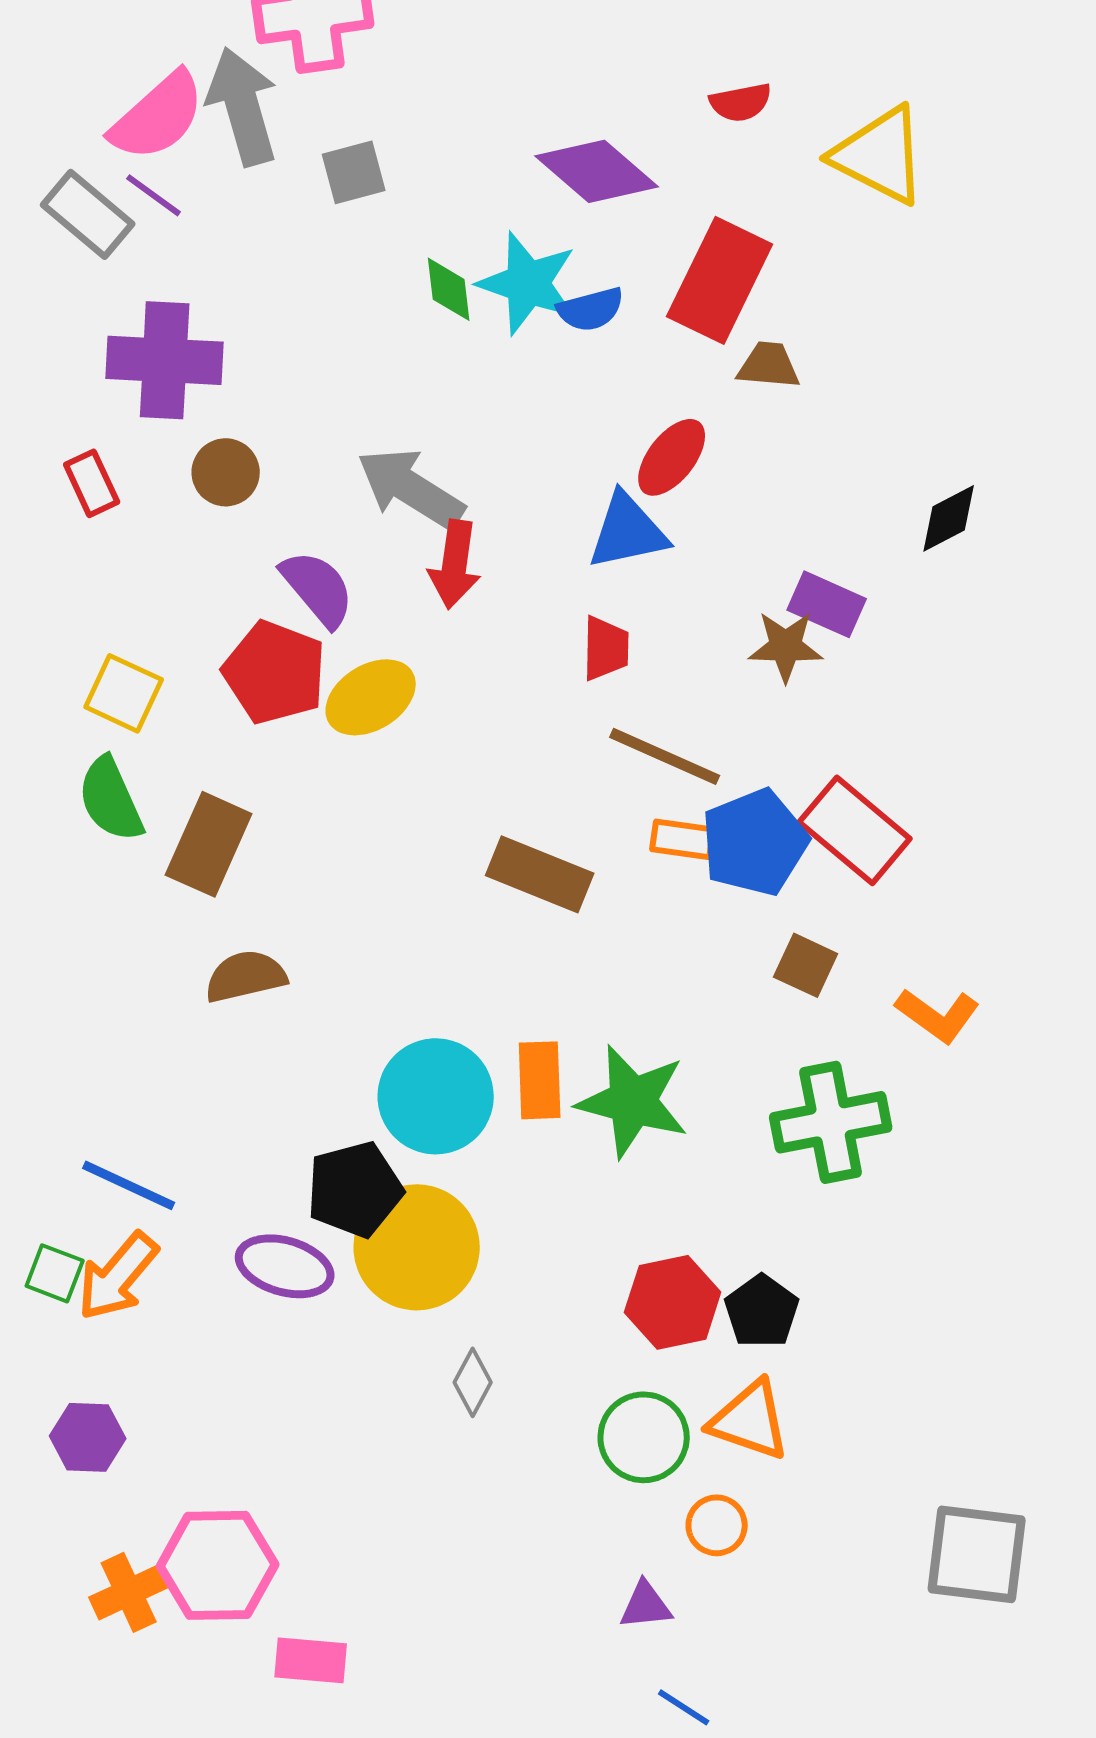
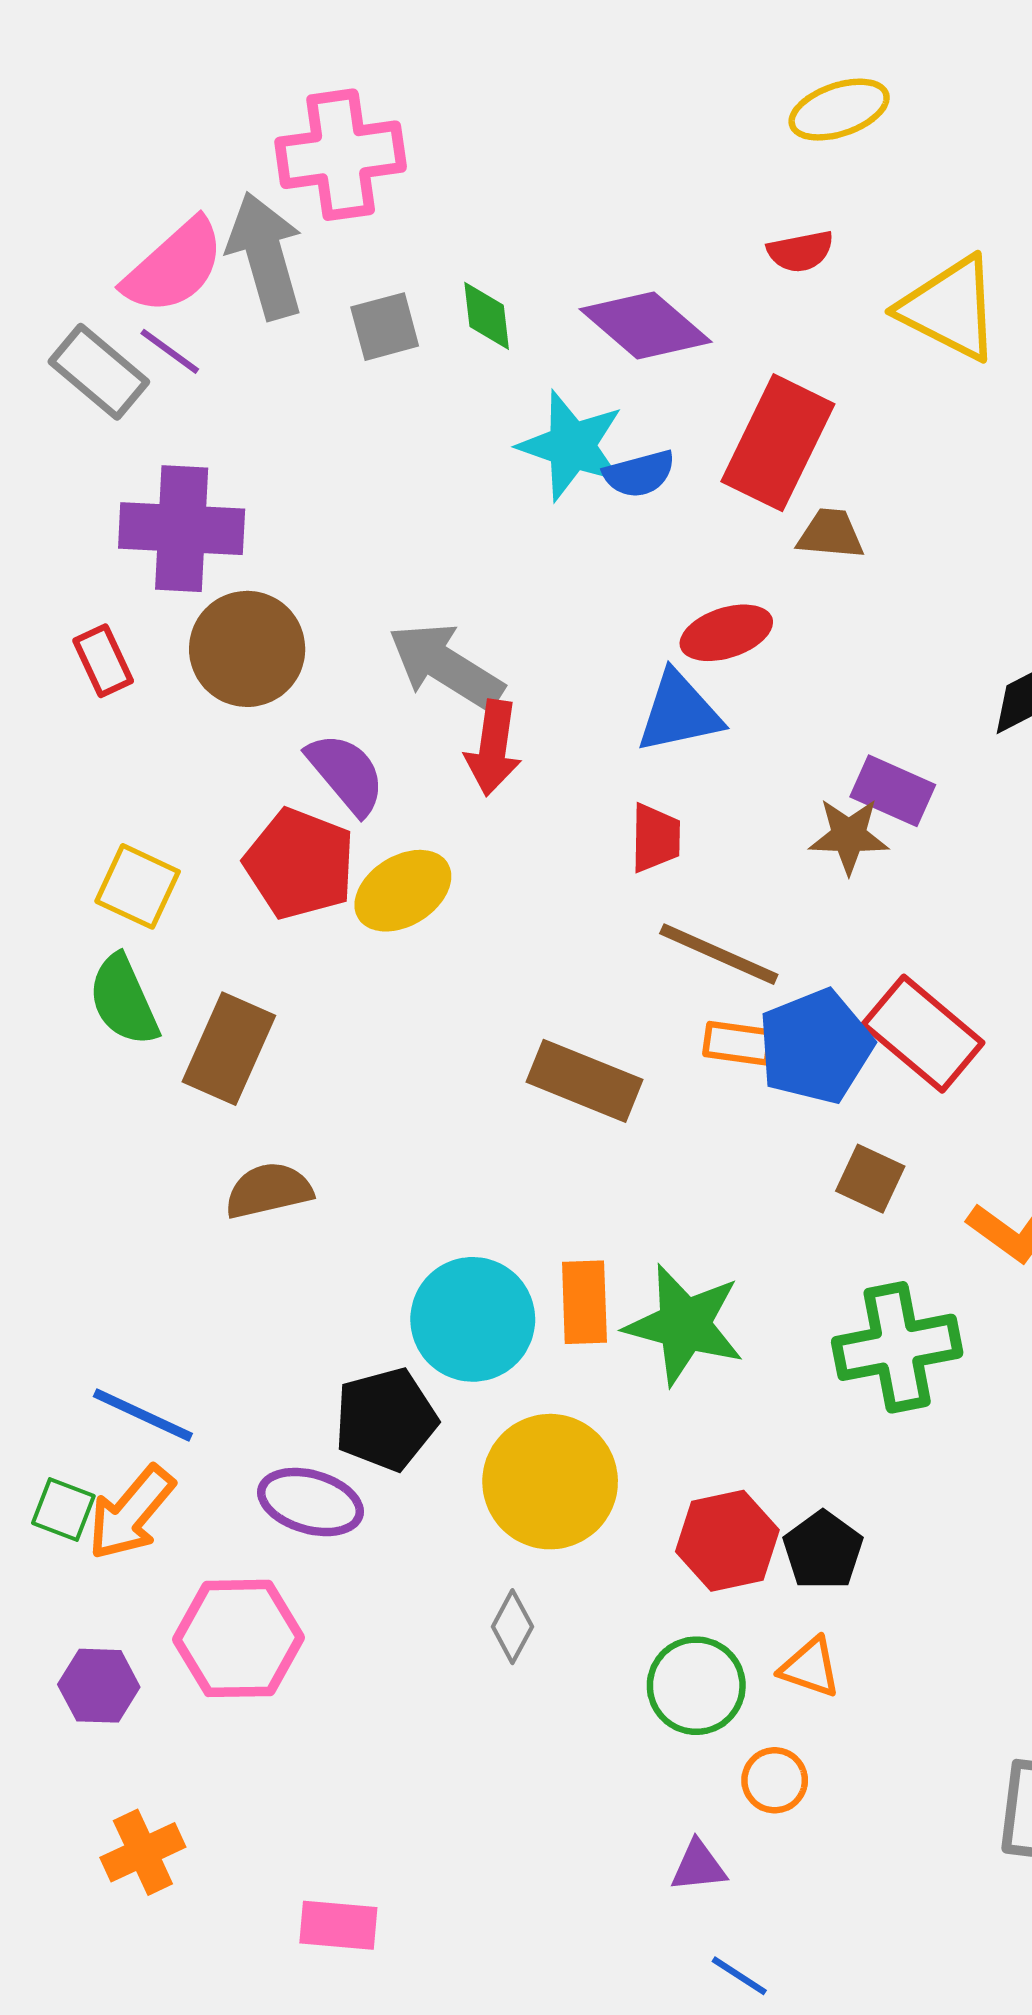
green diamond: (449, 289) -> (487, 316), moved
red ellipse: (672, 457) -> (726, 633), turned 34
brown circle: (226, 472) -> (247, 649), size x1.6
yellow circle: (417, 1247) -> (550, 1482), moved
orange triangle: (750, 1420) -> (810, 1667), size x0.7
pink hexagon: (218, 1565) -> (239, 1638), moved

